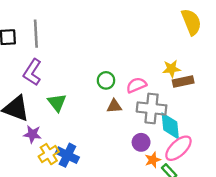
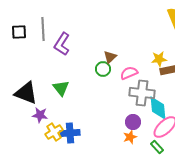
purple L-shape: (32, 72) -> (62, 44), moved
brown triangle: (114, 106) -> (110, 57), moved, turned -40
blue cross: (67, 155) -> (70, 133), turned -30
orange star: (153, 160) -> (130, 137), moved

